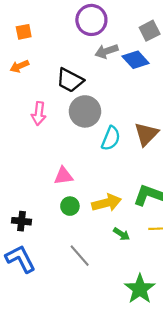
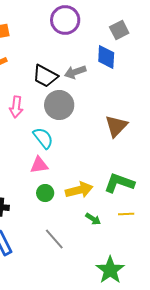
gray arrow: (106, 51) -> (75, 72), moved
blue diamond: (136, 60) -> (106, 57), turned 45
cyan semicircle: (111, 138) -> (43, 138), moved, turned -60

